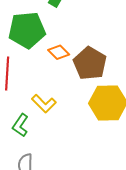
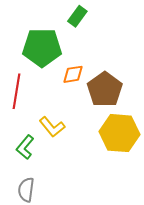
orange diamond: (59, 52) -> (73, 74), turned -60

